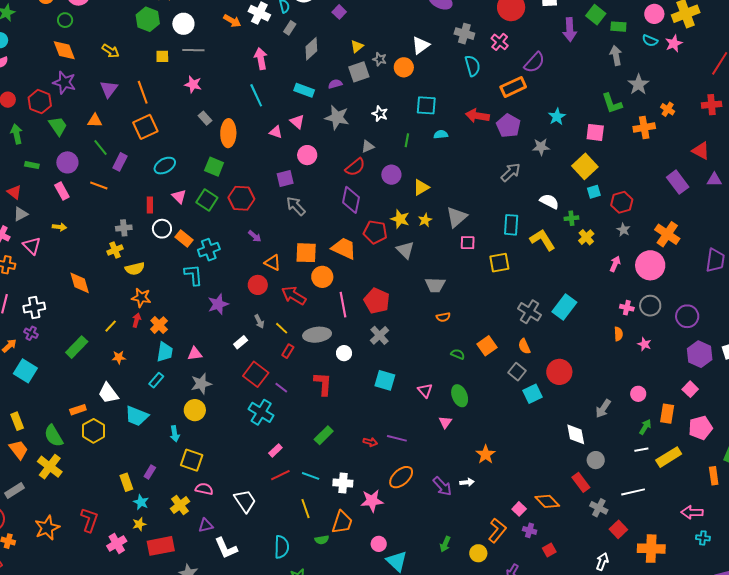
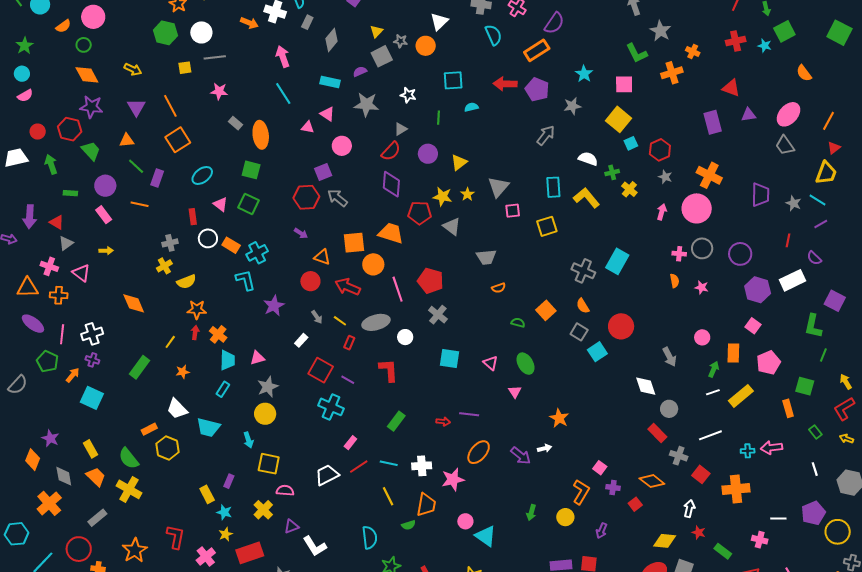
purple rectangle: (678, 182) -> (713, 122), turned 30
red hexagon: (241, 198) -> (306, 197), moved
gray arrow: (603, 409) -> (669, 357), turned -54
white trapezoid: (245, 501) -> (327, 475), moved, turned -75
orange diamond: (547, 501) -> (652, 481), moved
cyan cross: (703, 538) -> (748, 451), moved

